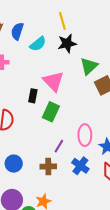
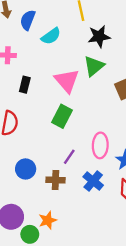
black star: (67, 43) -> (99, 36), moved
green triangle: (89, 66) -> (94, 66), moved
black rectangle: (33, 96) -> (25, 85), moved
blue circle: (14, 164) -> (26, 169), moved

